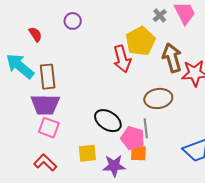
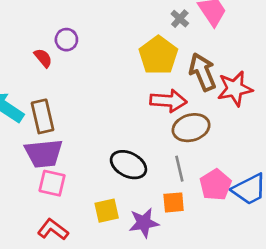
red semicircle: (35, 34) -> (43, 58), moved
red arrow: (122, 59) -> (168, 101), moved, turned -64
pink pentagon: (133, 138) -> (216, 185), moved, turned 30

